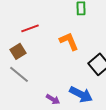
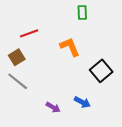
blue arrow: (81, 94) -> (82, 102), size x0.7

